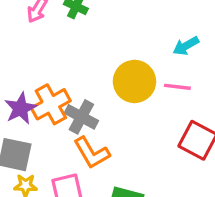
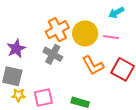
orange cross: (51, 104) -> (57, 30), moved
orange L-shape: (92, 153) -> (93, 65), moved

